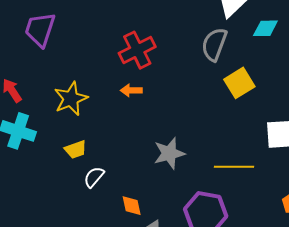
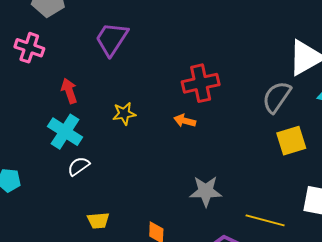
yellow star: (71, 99) -> (124, 114), size x0.7
yellow trapezoid: (76, 149) -> (98, 221), moved
white semicircle: (94, 177) -> (79, 166), moved

